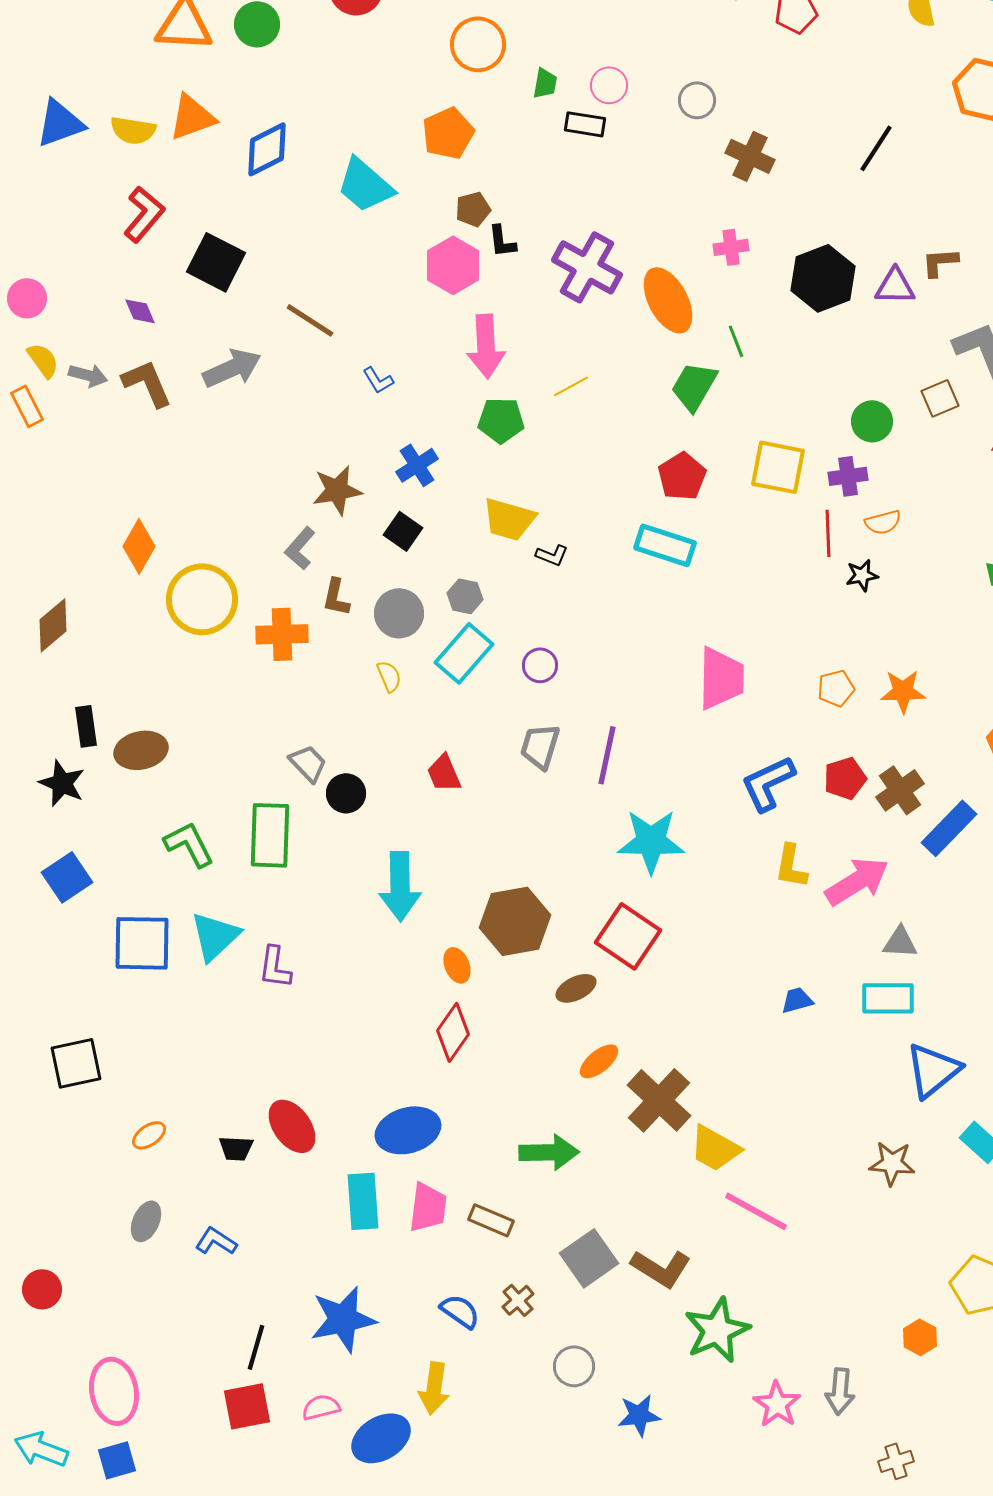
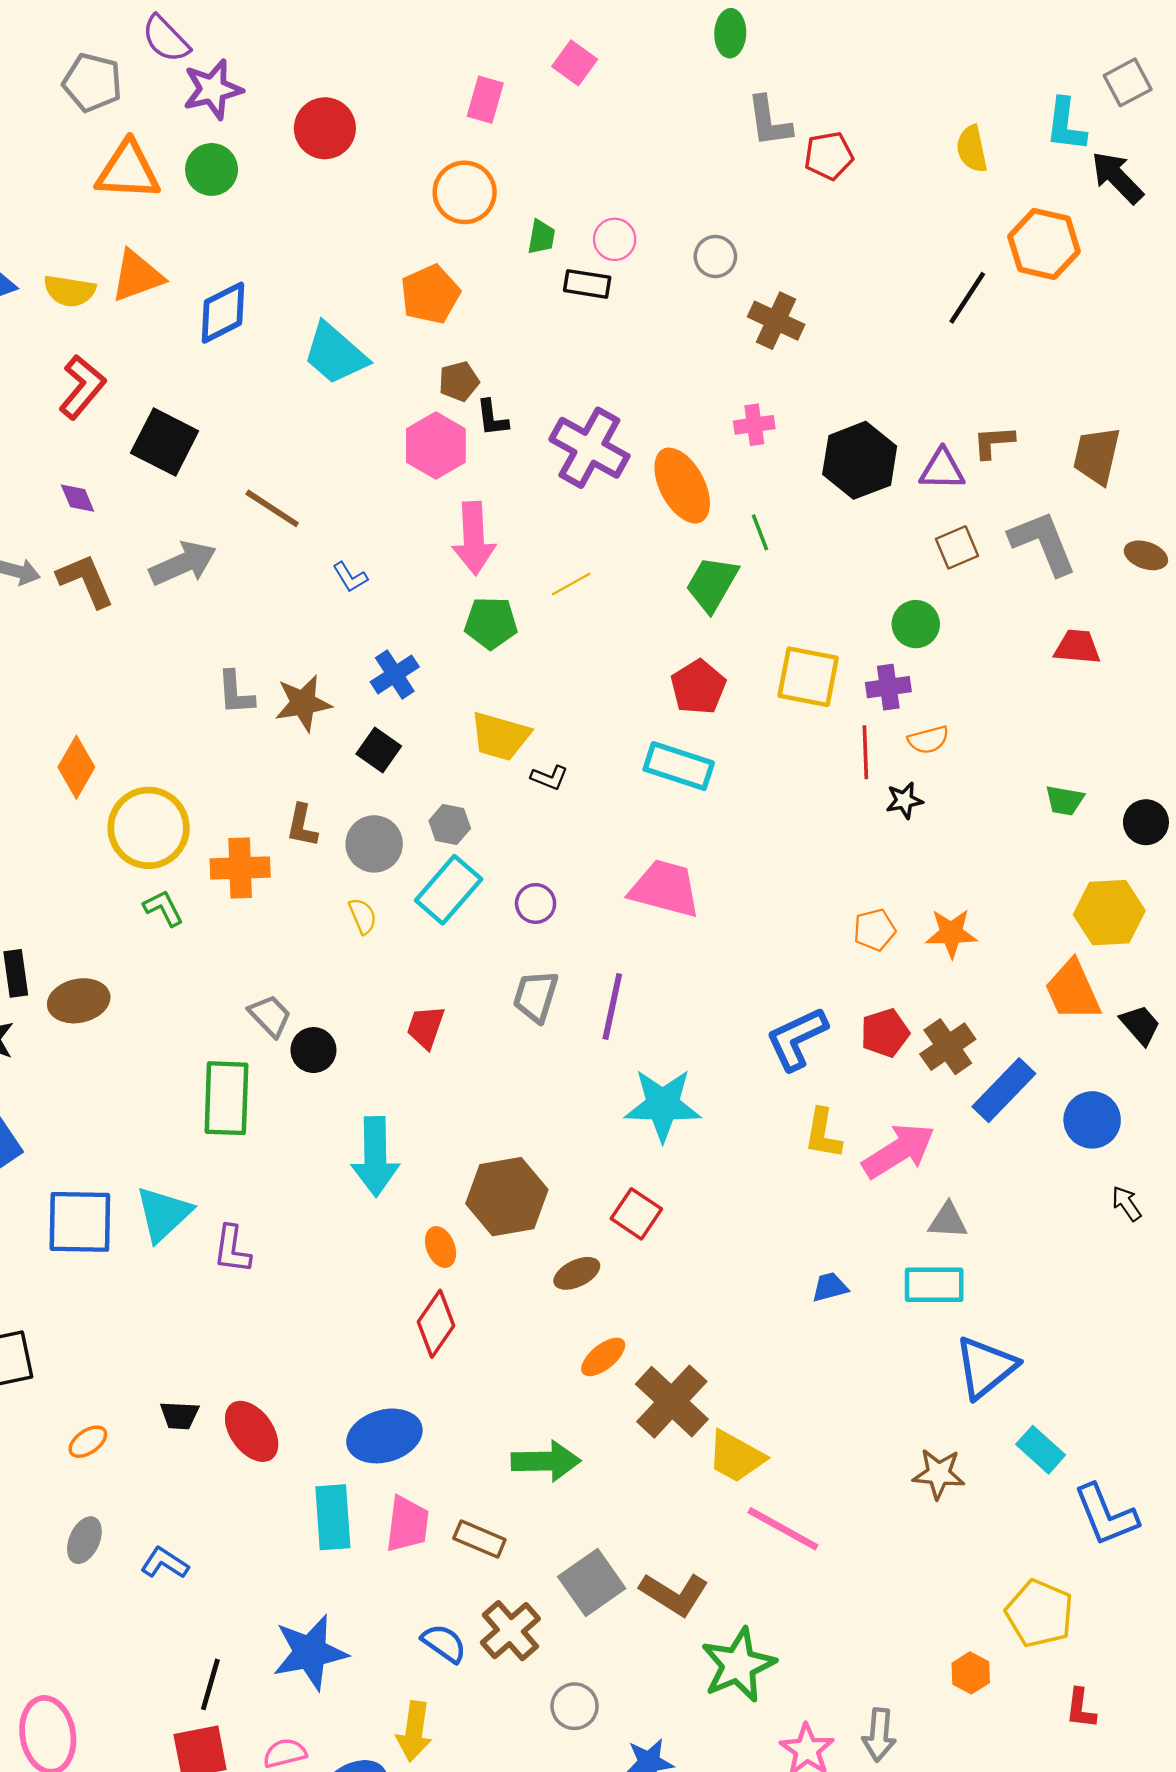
black line: (876, 148) -> (967, 298), moved
brown square: (940, 398) -> (957, 547), moved
gray L-shape: (300, 548) -> (236, 693), moved, turned -45
pink trapezoid: (721, 678) -> (665, 889), moved, turned -76
red trapezoid: (444, 773) -> (426, 1027), turned 42
green L-shape: (189, 844) -> (163, 908), moved, size x0.7
red square: (628, 936) -> (636, 1214), size x0.7
black trapezoid: (236, 1148) -> (179, 1415), moved
brown cross: (518, 1300) -> (510, 1631), size x1.6

